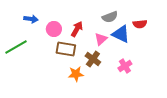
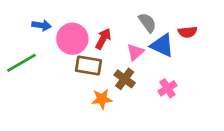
gray semicircle: (110, 17) -> (147, 23), turned -105
pink circle: (54, 29) -> (72, 39), size x1.5

